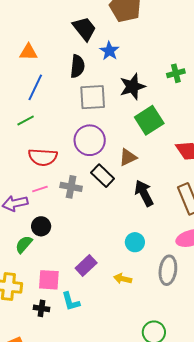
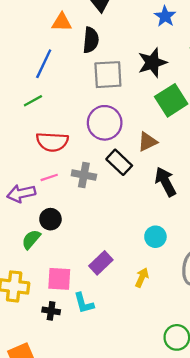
blue star: (109, 51) -> (165, 16), moved
orange triangle: (28, 52) -> (62, 22), moved
yellow arrow: (123, 279) -> (142, 278), turned 102

